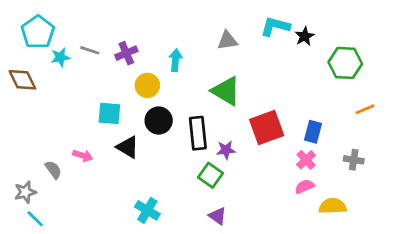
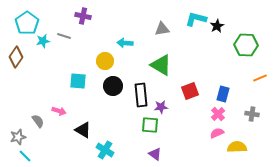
purple cross: (126, 53) -> (83, 16), moved, turned 35
cyan arrow: (175, 60) -> (125, 43), turned -91
brown diamond: (22, 80) -> (16, 57), turned 60
red square: (267, 128) -> (190, 91), size x0.7
black triangle: (128, 147) -> (83, 130), moved
green square: (211, 175) -> (150, 125), turned -30

